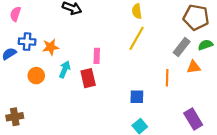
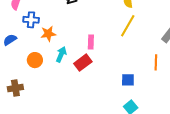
blue cross: (27, 42) -> (31, 20), moved
red rectangle: (88, 78) -> (83, 63), turned 66
brown cross: (15, 117) -> (15, 88), moved

